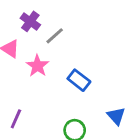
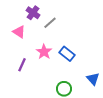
pink star: (37, 66) -> (44, 52), moved
purple line: (16, 119) -> (22, 65), moved

